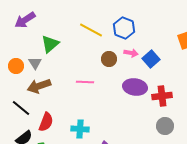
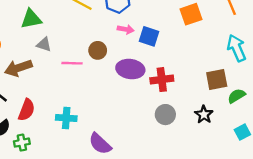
green triangle: (50, 44) -> (31, 19), turned 30
brown circle: (109, 59) -> (98, 50), moved
blue square: (151, 59) -> (149, 36), turned -30
gray triangle: (35, 63) -> (44, 45), moved, turned -40

